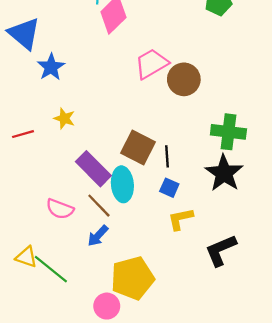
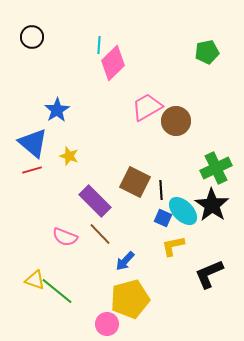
blue triangle: (24, 34) -> (33, 143), moved
green cross: (228, 132) -> (216, 168), turned -32
cyan ellipse: (122, 184) -> (183, 211), moved, turned -40
blue arrow: (98, 236) -> (125, 261), moved

